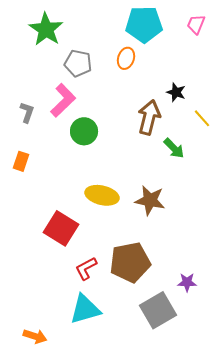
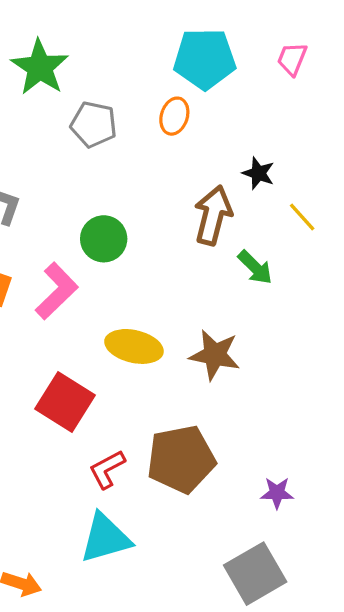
pink L-shape: (63, 100) -> (57, 291), moved
gray square: (158, 310) -> (255, 574), moved

